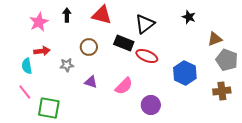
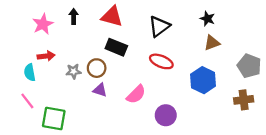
brown triangle: (215, 39) -> (212, 43), moved
black rectangle: (124, 43) -> (116, 47), moved
brown circle: (89, 47) -> (97, 68), moved

